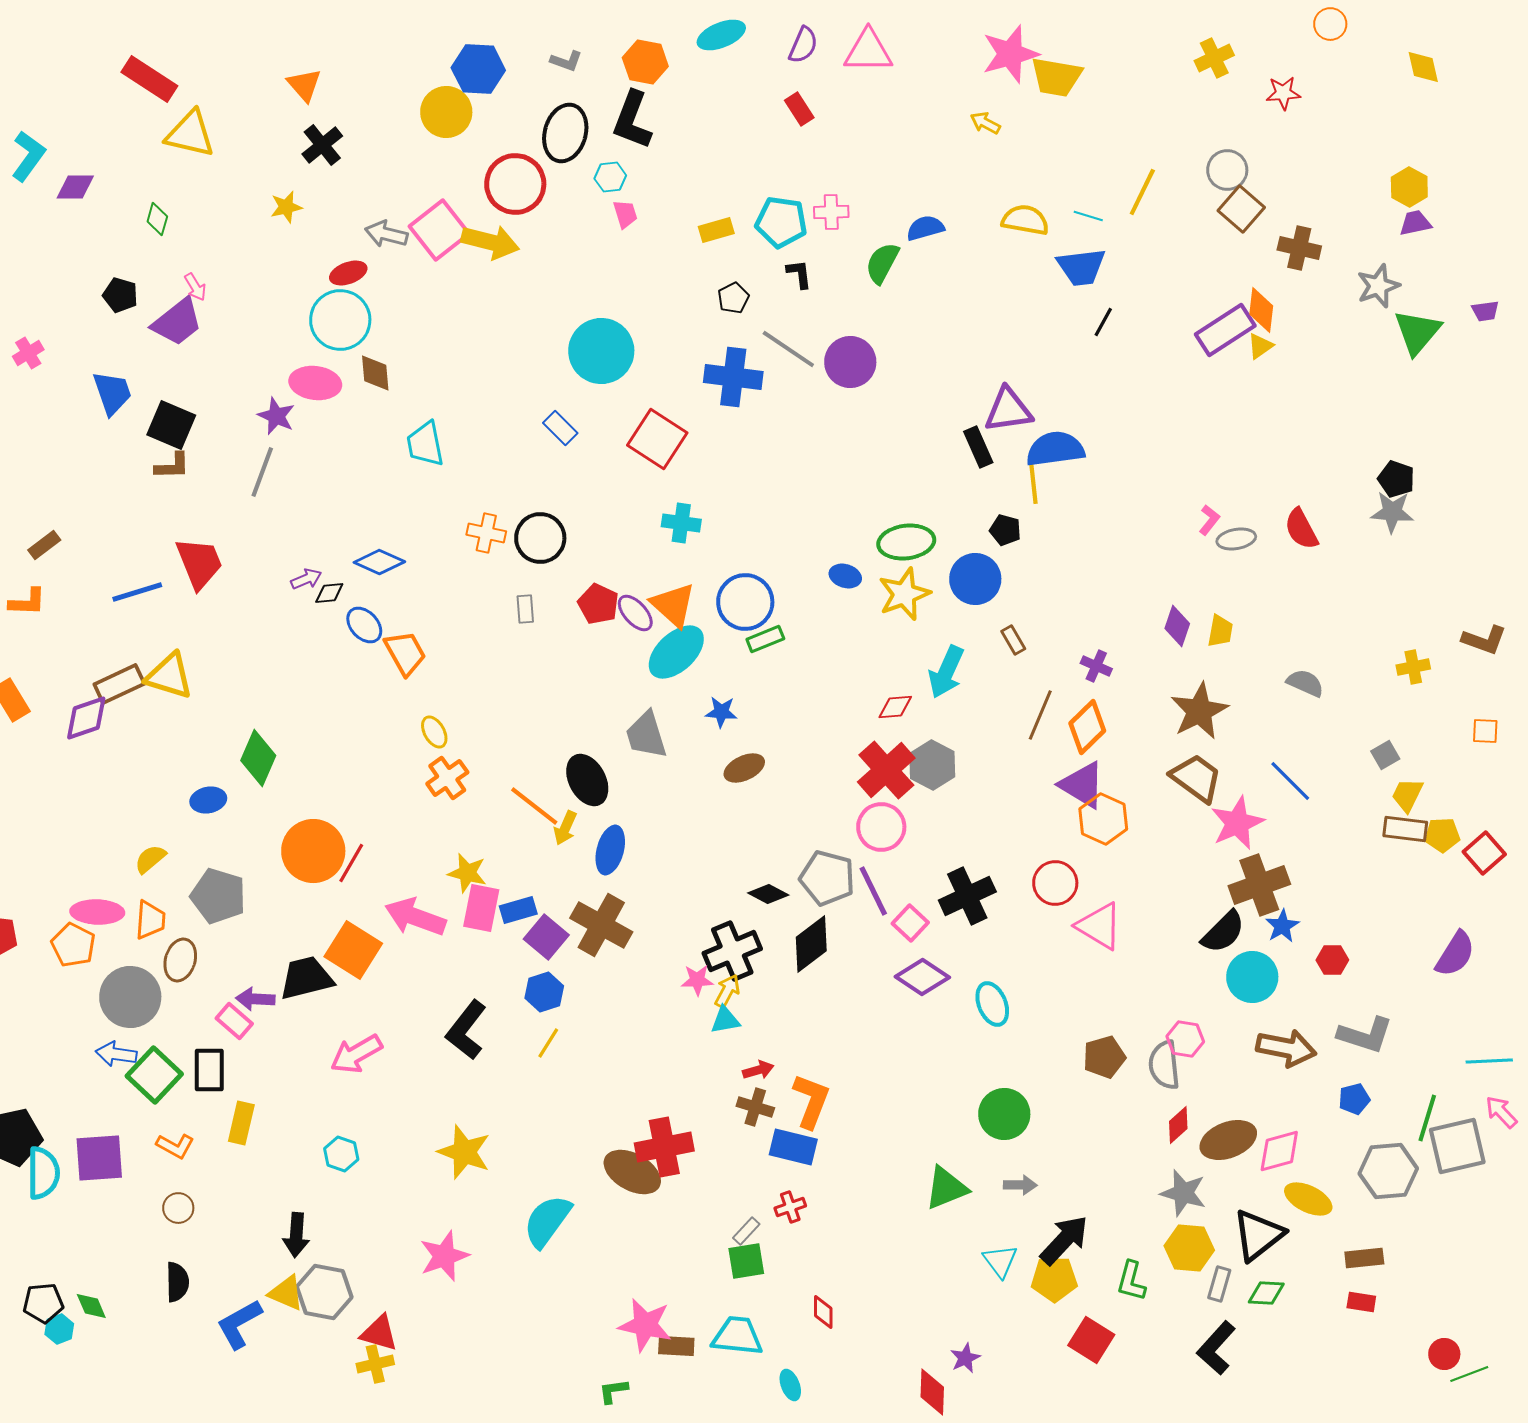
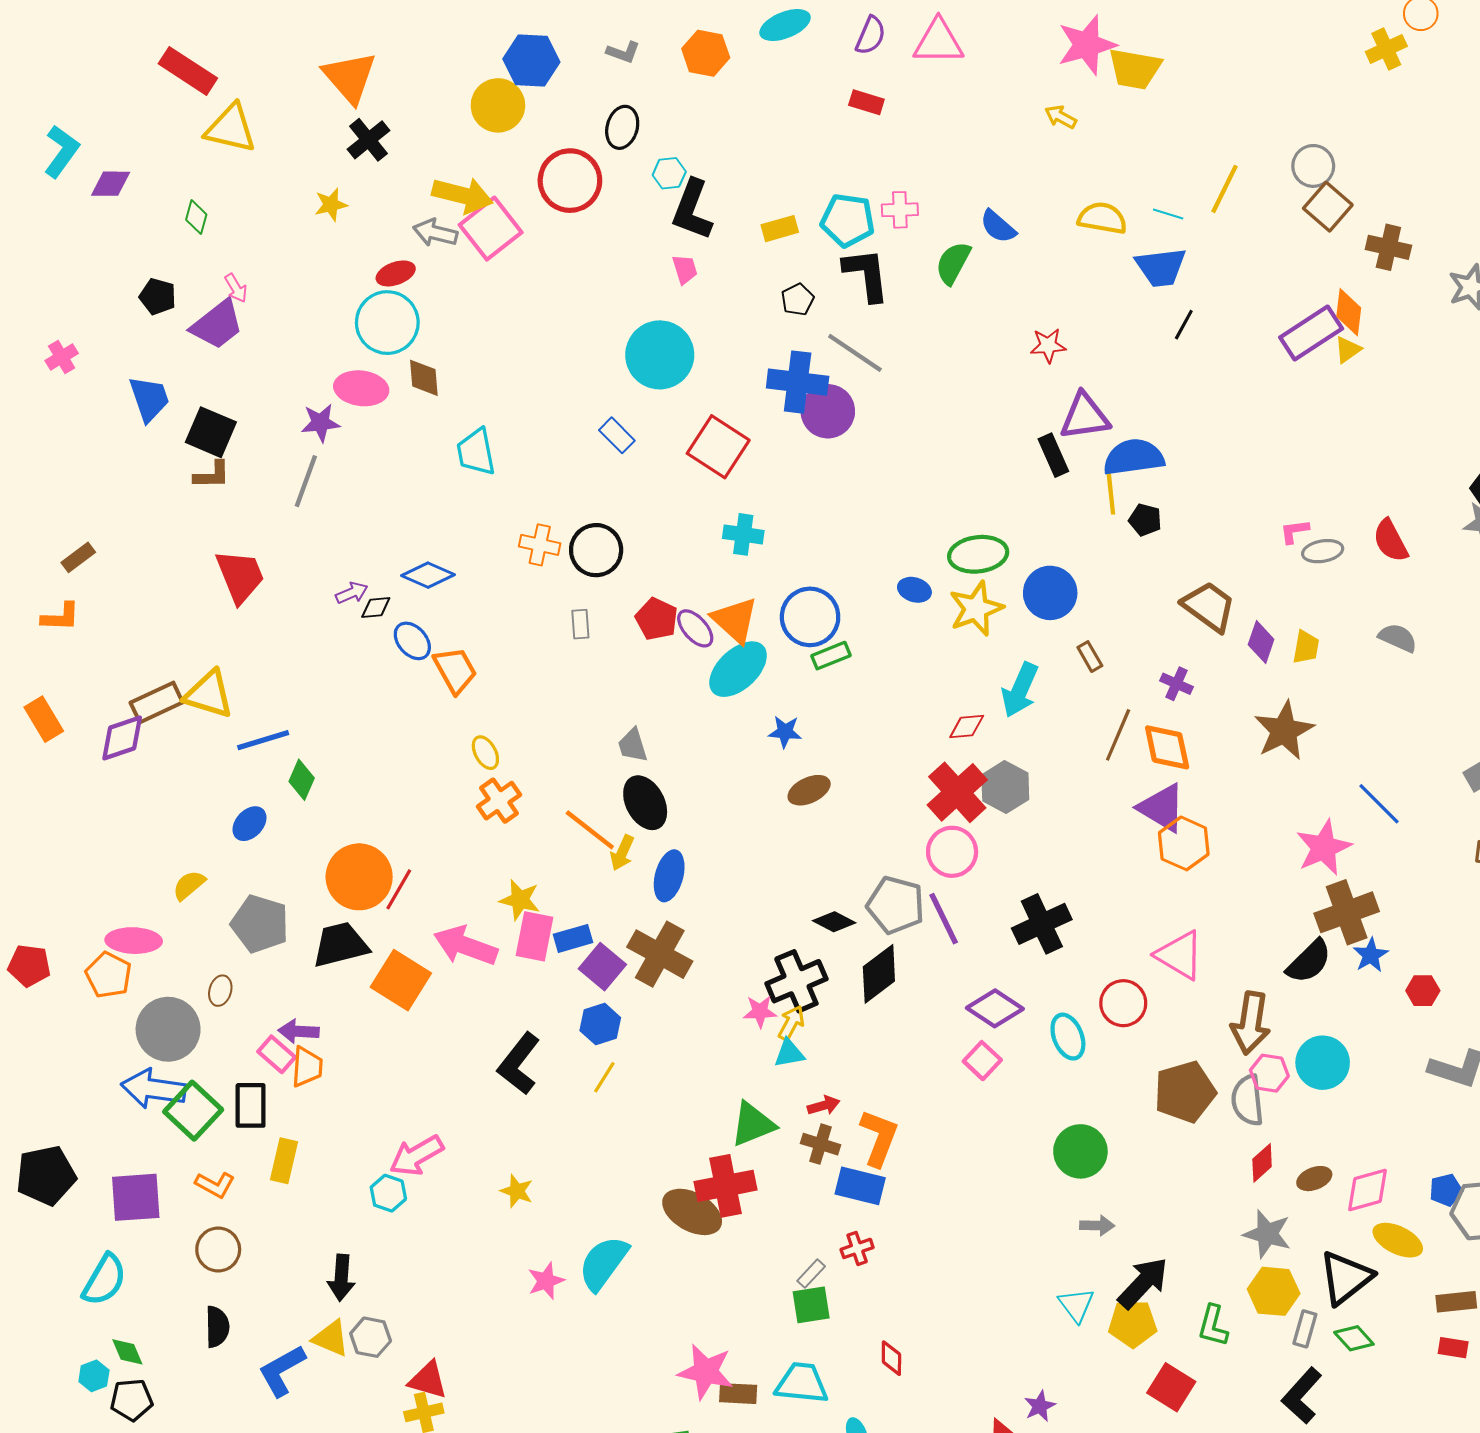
yellow cross: (1214, 58) -> (1386, 49), moved
orange triangle: (304, 85) -> (350, 77), size x1.5
red star: (1283, 93) -> (1048, 345), moved
red rectangle: (799, 109) -> (866, 102), turned -40
black L-shape: (632, 120) -> (692, 210), moved
black ellipse: (565, 133) -> (622, 127), size x0.7
pink trapezoid: (625, 214) -> (685, 269), moved
blue semicircle: (925, 228) -> (998, 226), turned -123
yellow arrow: (490, 242) -> (462, 195), moved
black L-shape: (799, 274) -> (866, 275), size x1.8
purple circle: (850, 362) -> (828, 411), moved
purple star: (276, 416) -> (320, 423), turned -30
pink L-shape: (1209, 520) -> (1294, 531), turned -136
black pentagon: (1005, 530) -> (1145, 520), moved
blue line: (137, 592) -> (263, 740), moved
gray semicircle: (1305, 683) -> (1398, 638), moved
orange diamond: (1087, 727) -> (1167, 747), turned -58
gray trapezoid: (646, 735) -> (633, 745), moved, size x0.7
green diamond: (258, 758) -> (302, 780), size x0.7
brown trapezoid: (1196, 778) -> (1209, 606), moved
blue ellipse: (208, 800) -> (249, 824), turned -36
red circle: (1055, 883) -> (1123, 1003), moved
orange trapezoid: (150, 920) -> (307, 1067), moved
pink square: (910, 923) -> (982, 1061), moved
brown ellipse: (180, 960) -> (220, 991), size x0.7
cyan circle: (1252, 977) -> (1323, 1063), moved
black trapezoid: (306, 978) -> (340, 945), moved
brown arrow: (1286, 1048) -> (1251, 1023), moved, turned 88
blue arrow: (116, 1054) -> (153, 1089), size x1.5
pink arrow: (356, 1054) -> (417, 1156), moved
brown pentagon: (1104, 1057) -> (1185, 1092), size x1.4
blue pentagon: (1354, 1099) -> (1446, 1190), moved
brown ellipse: (1228, 1140) -> (1314, 1179), size x0.6
yellow star: (464, 1152) -> (517, 1191), size x0.6
cyan semicircle: (43, 1173) -> (104, 1280), moved, turned 30
green triangle: (946, 1188) -> (753, 1124), moved
brown circle: (178, 1208) -> (218, 1250), size x1.4
pink star: (444, 1256) -> (546, 1281), moved, size x0.7
gray hexagon: (324, 1292) -> (371, 1337), size x0.7
green diamond: (1266, 1293) -> (1354, 1338), turned 45
black pentagon: (43, 1303) -> (132, 1400), moved

